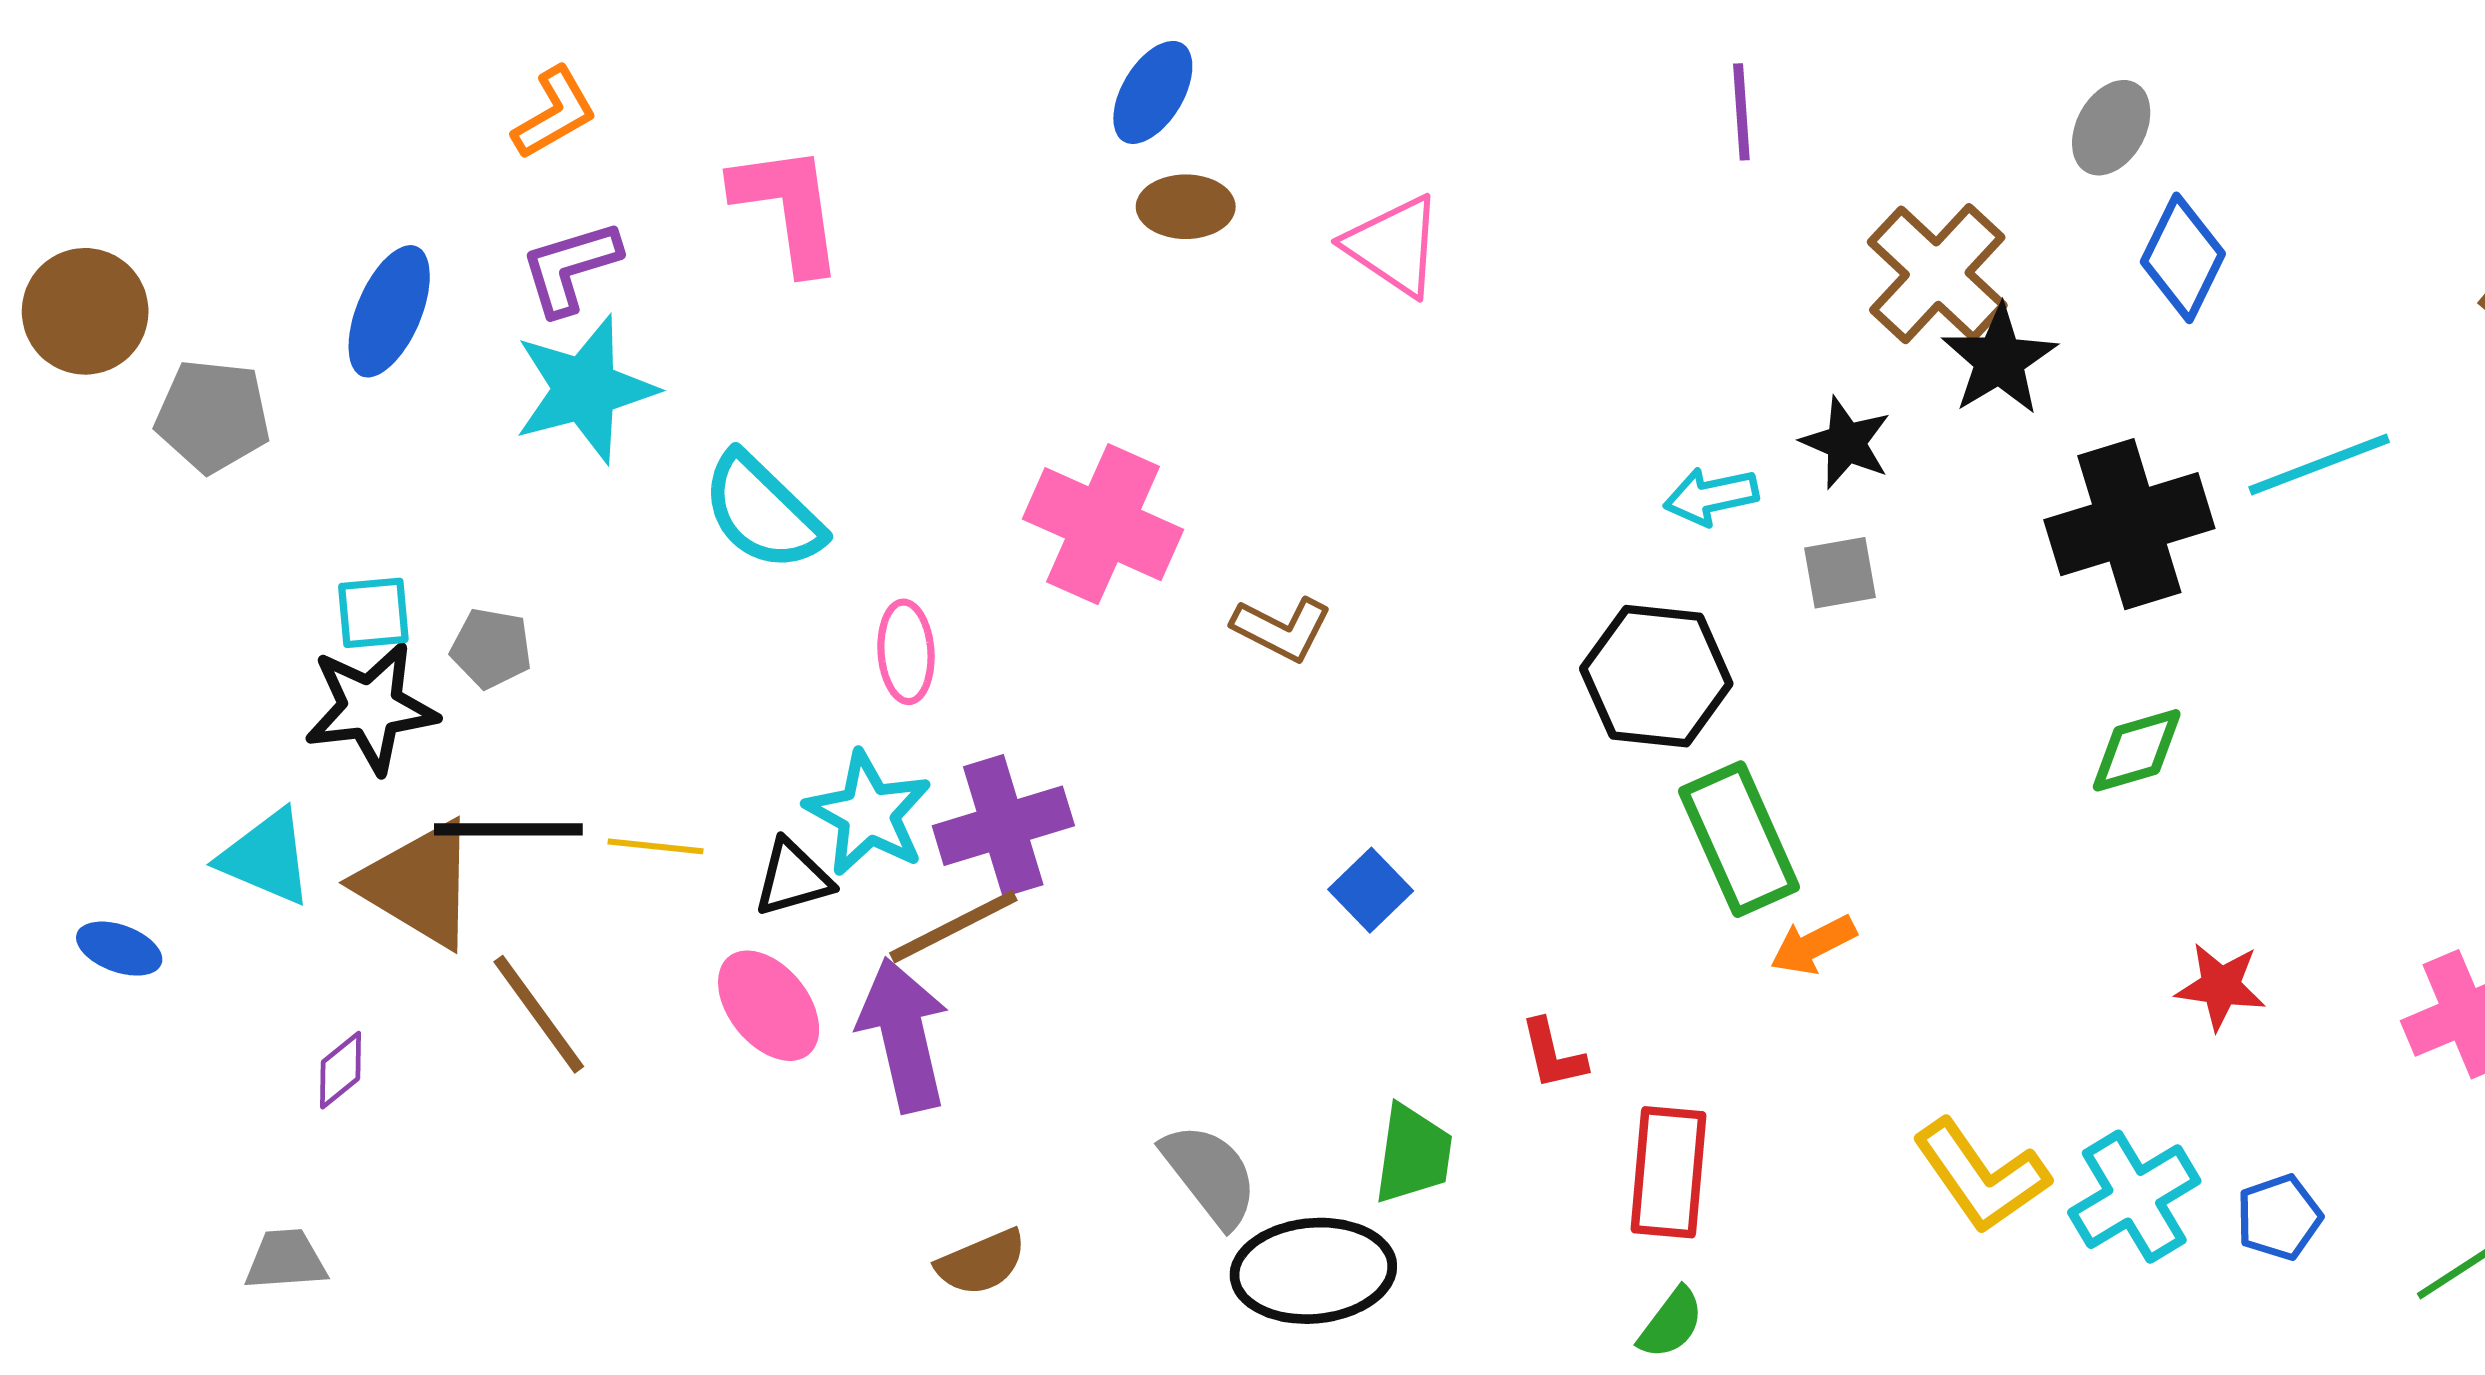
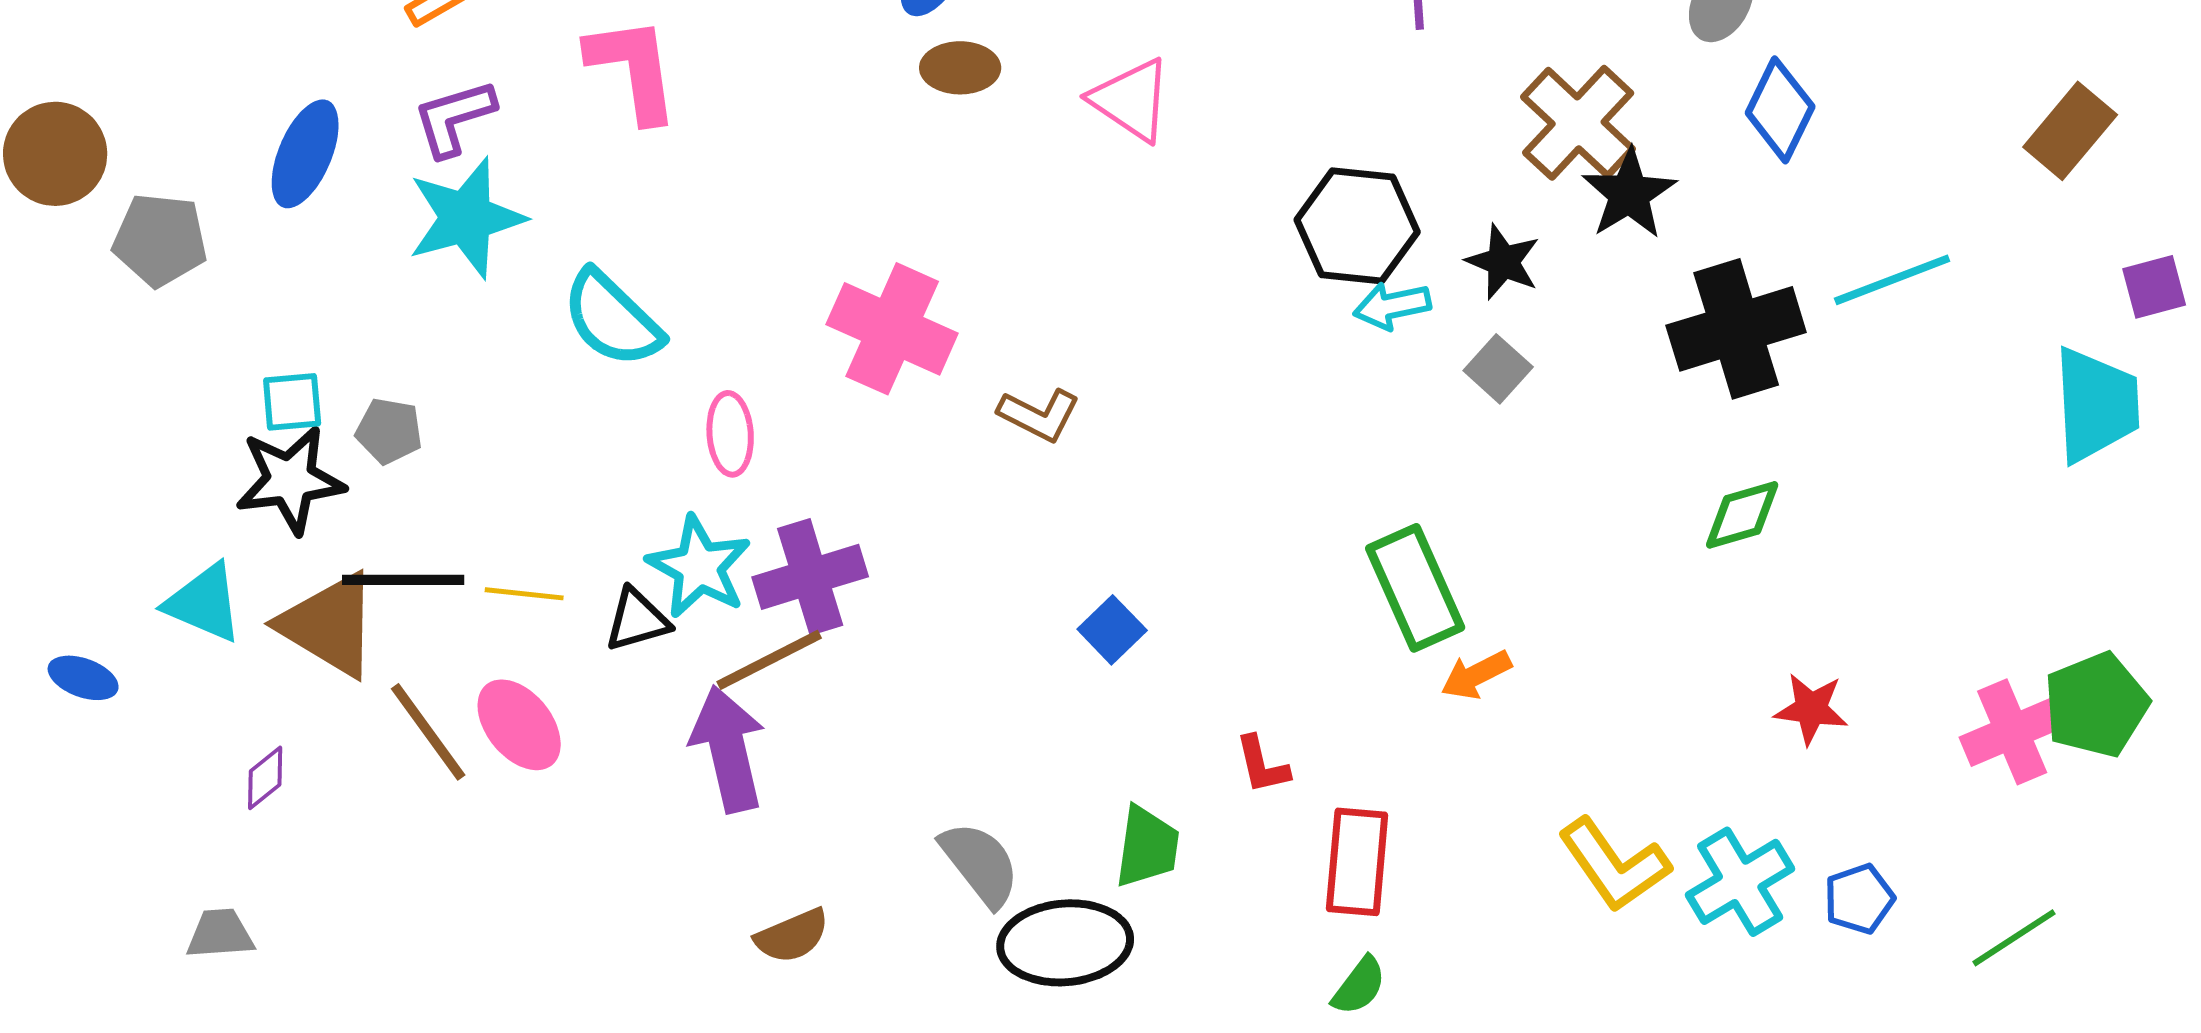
gray square: (1840, 573) -> (1498, 369), turned -38
black hexagon: (1656, 676) -> (1357, 226), moved
pink ellipse: (769, 1006) -> (519, 725), moved

